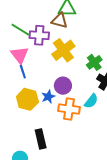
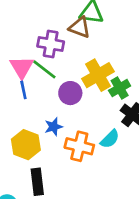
green line: (20, 30) -> (44, 69), moved
yellow cross: (63, 50) -> (98, 75), moved
purple circle: (63, 86) -> (70, 93), moved
yellow hexagon: (27, 99) -> (26, 145), moved

